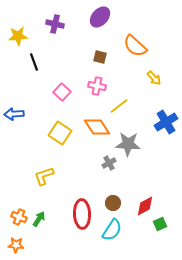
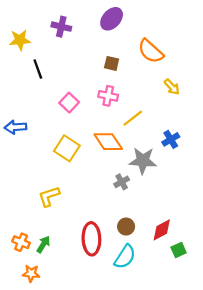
blue cross: (166, 122) -> (171, 139), moved, size x0.7
orange star: (16, 245) -> (31, 273), moved

